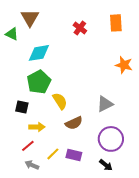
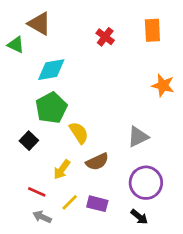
brown triangle: (30, 18) -> (39, 24), turned -30
black square: (22, 107) -> (29, 141), turned 32
yellow arrow: (37, 127) -> (62, 170), moved, turned 126
red line: (28, 146) -> (37, 192), turned 64

